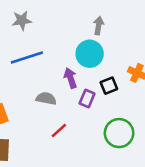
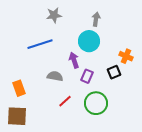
gray star: (22, 20) -> (54, 15), moved
black square: (109, 86) -> (114, 72), moved
green circle: (119, 133) -> (96, 103), moved

